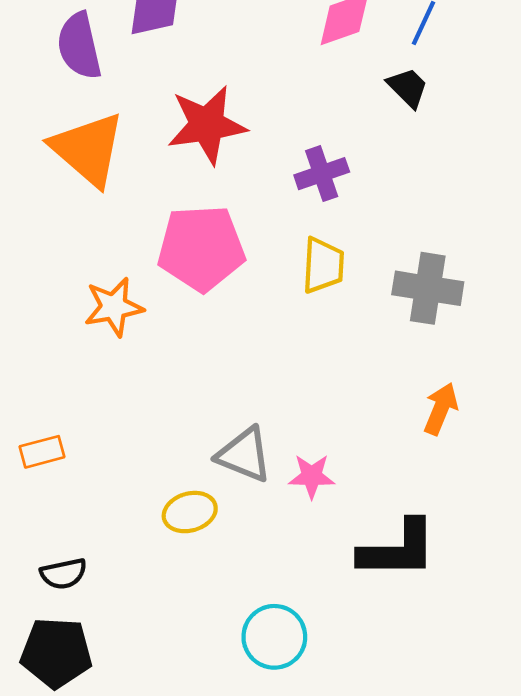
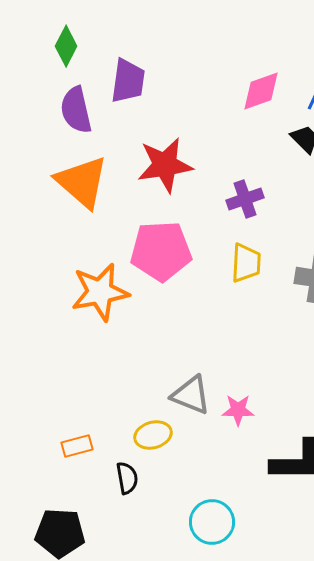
orange star: (114, 307) -> (100, 292), size x1.4
orange rectangle: (42, 452) -> (77, 446), moved
black semicircle: (64, 574) -> (127, 478), moved, turned -88

